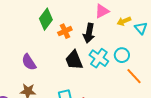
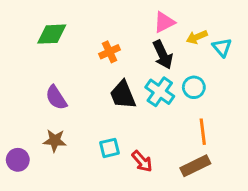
green diamond: (46, 19) -> (52, 34), moved, turned 50
black arrow: (89, 33) -> (163, 55), moved, turned -36
orange line: (134, 76) -> (203, 132), moved, turned 36

